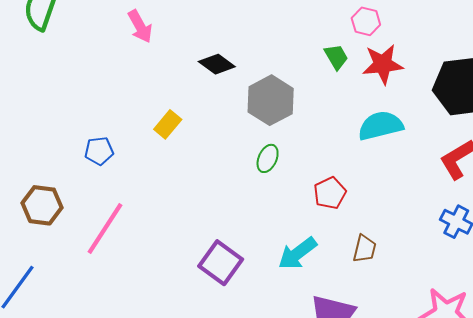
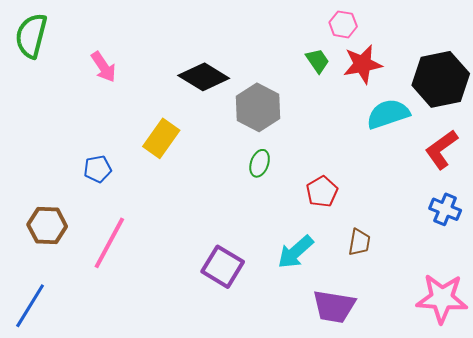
pink arrow: (140, 26) -> (104, 67), moved
black diamond: (217, 64) -> (204, 77), size x1.4
yellow rectangle: (168, 124) -> (161, 138), size x1.4
cyan semicircle: (380, 126) -> (388, 114), moved

